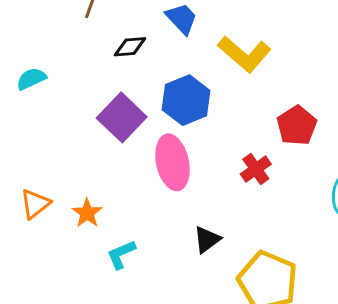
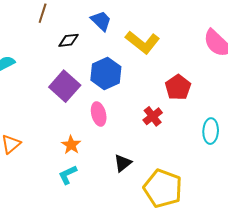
pink ellipse: (172, 162) -> (99, 114), size x0.7
orange star: (87, 213) -> (71, 145), moved

